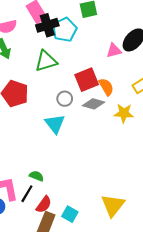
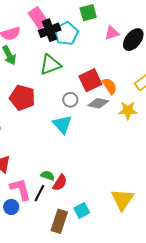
pink triangle: (114, 50) -> (112, 33), moved
red semicircle: (44, 204) -> (60, 183), moved
cyan square: (70, 214) -> (82, 210), turned 35

